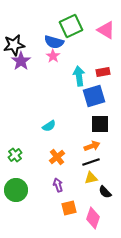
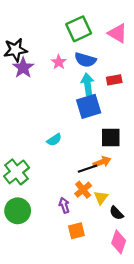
blue semicircle: (54, 42) -> (85, 60), moved
blue square: (94, 96) -> (89, 106), moved
green cross: (15, 155) -> (17, 172), size x1.6
orange cross: (57, 157) -> (83, 190), moved
black line: (91, 162) -> (88, 169), moved
yellow triangle: (91, 178) -> (101, 197), turned -40
pink diamond: (93, 218) -> (119, 242), moved

